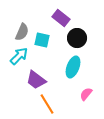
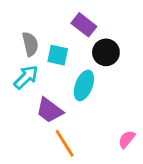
gray semicircle: (22, 32) -> (30, 44), turned -36
cyan ellipse: (73, 67) -> (84, 85), moved
pink semicircle: (86, 94) -> (127, 139), moved

